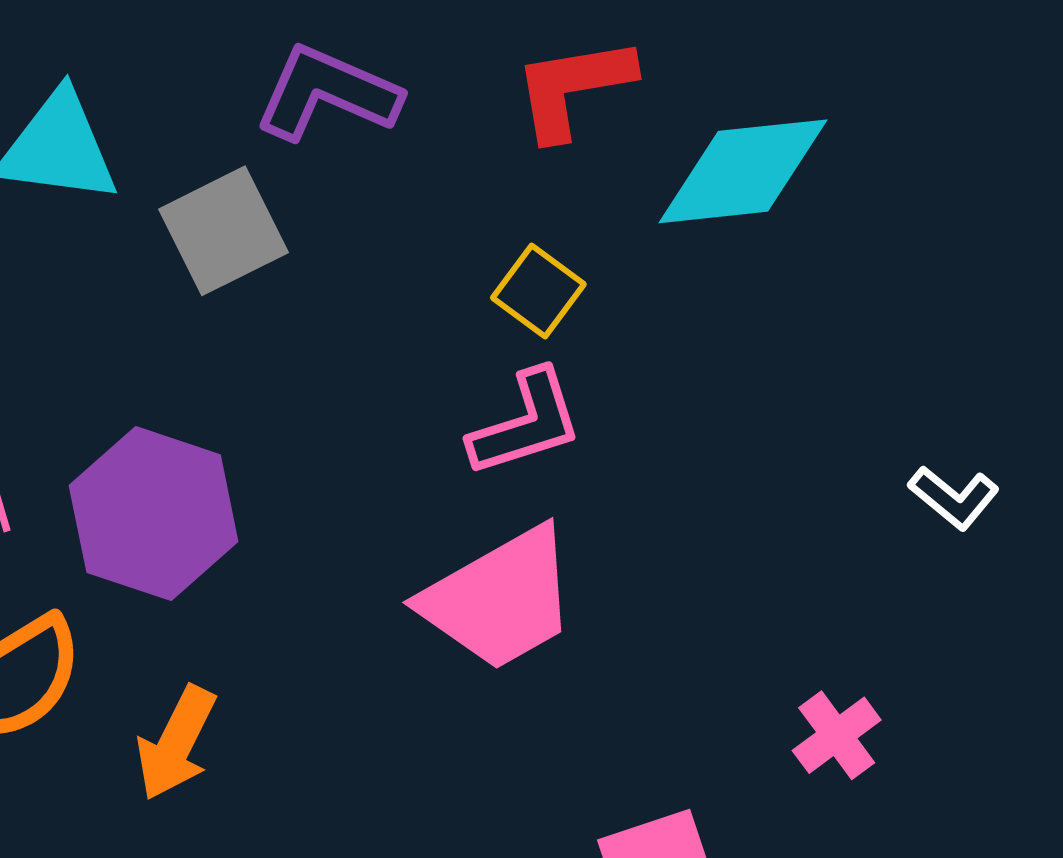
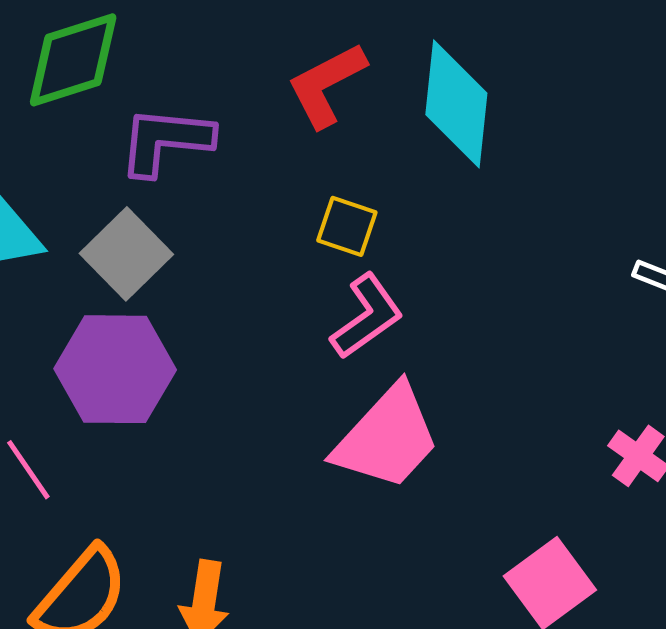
cyan diamond: (743, 171) -> (456, 104), turned -60
purple hexagon: (154, 514) -> (115, 369), moved

